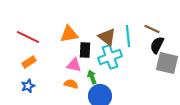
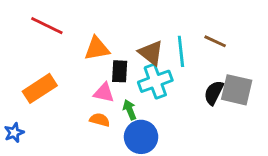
red line: (28, 37) -> (47, 26), moved
black semicircle: (157, 45) -> (214, 93), moved
orange rectangle: (29, 62) -> (40, 88), size x1.6
blue star: (28, 86) -> (14, 133), moved

